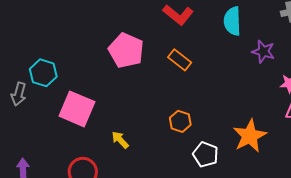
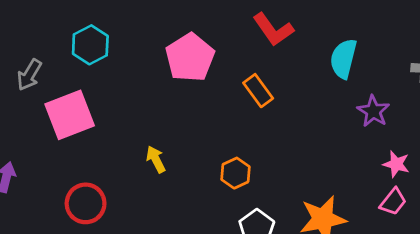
cyan hexagon: (43, 73) -> (90, 45), moved
pink square: (77, 109) -> (70, 115), moved, turned 30
yellow arrow: (120, 140) -> (156, 159), moved

